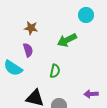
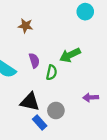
green arrow: (67, 40) -> (70, 55), moved
purple semicircle: (28, 50) -> (34, 61), moved

